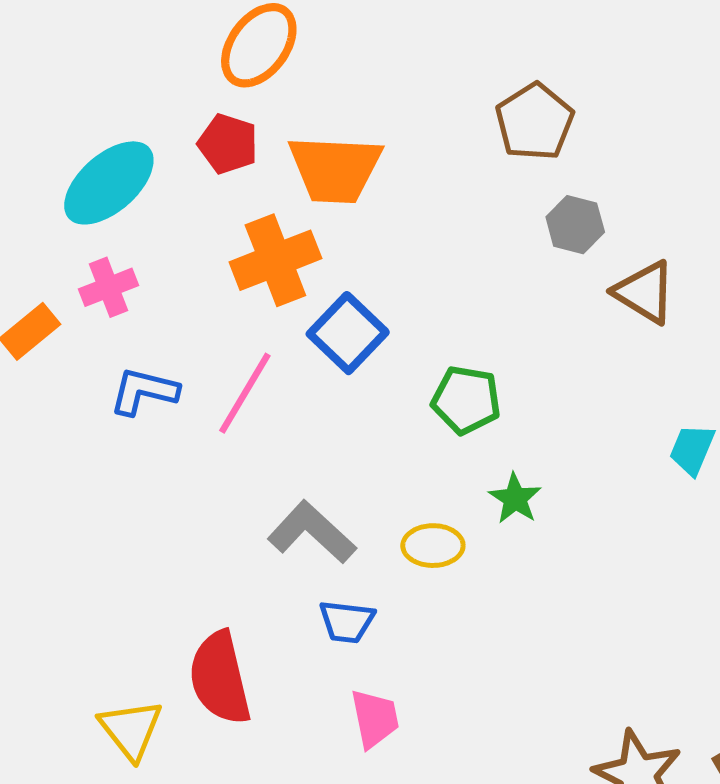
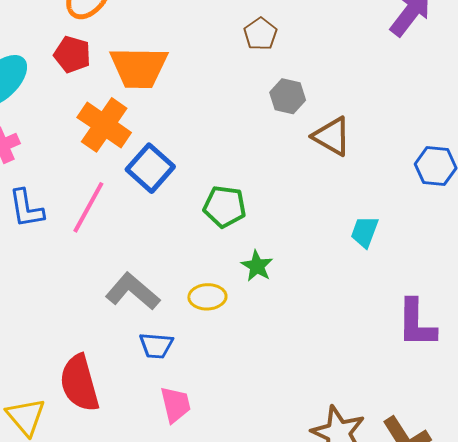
brown pentagon: (535, 122) -> (260, 34), size x0.7
orange cross: (275, 260) -> (104, 125), turned -32
blue L-shape: (144, 391) -> (26, 209), turned -111

